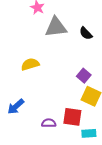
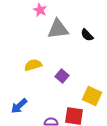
purple square: (84, 76) -> (62, 76), moved

